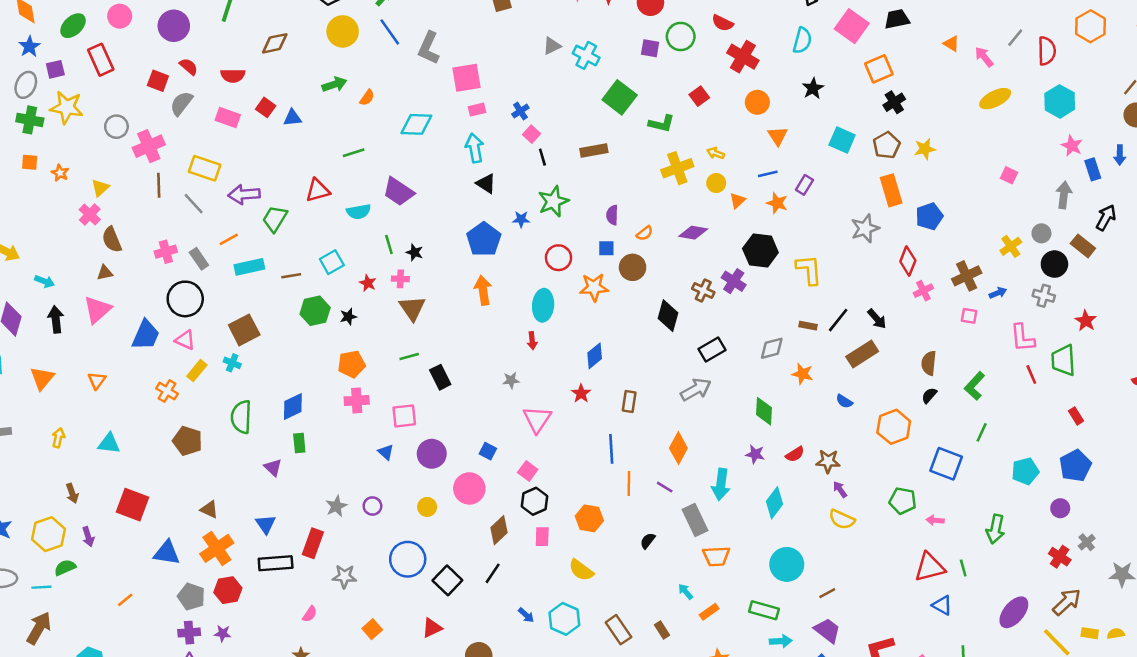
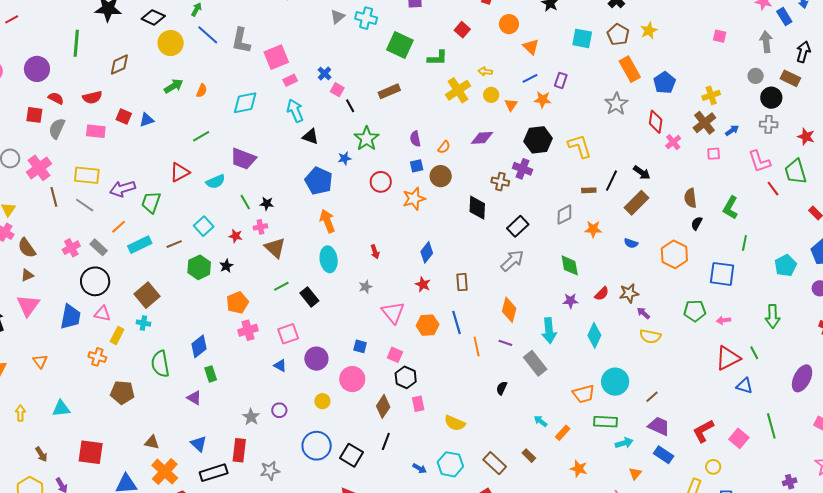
yellow cross: (1011, 246) -> (711, 95), moved, turned 30
cyan ellipse: (543, 305) -> (329, 259), moved
orange hexagon: (589, 518) -> (428, 325), moved
orange trapezoid: (716, 556) -> (584, 394), moved

